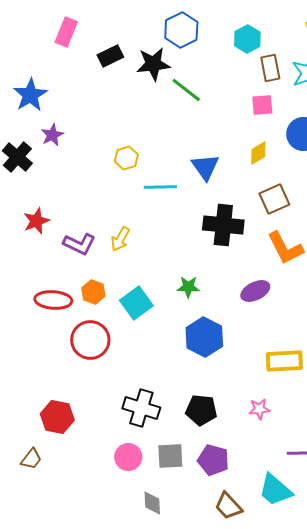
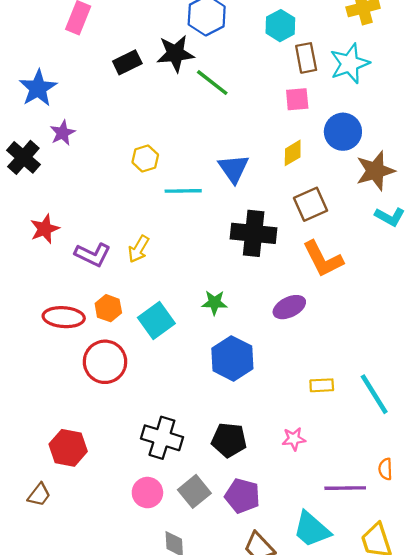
black rectangle: (110, 56) -> (127, 62), moved
yellow rectangle: (284, 361) -> (322, 385), size x0.6
gray square: (170, 456) -> (194, 491), turned -36

